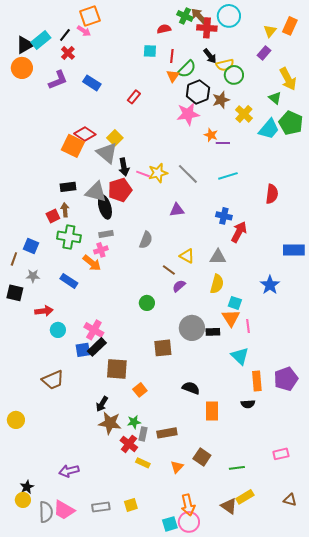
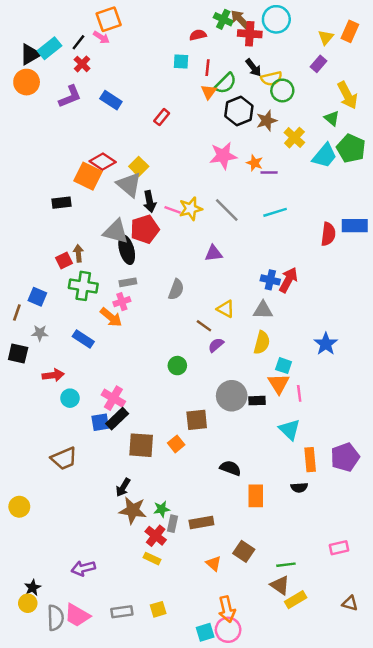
pink star: (188, 114) -> (223, 156), moved
black rectangle: (68, 187) -> (62, 203), moved
blue cross: (224, 216) -> (270, 280), moved
blue rectangle: (294, 250) -> (355, 226), moved
orange square: (140, 390) -> (176, 444), moved
yellow rectangle: (143, 463) -> (152, 559), moved
orange triangle: (177, 467) -> (214, 563), turned -32
brown triangle: (229, 506) -> (280, 585), moved

